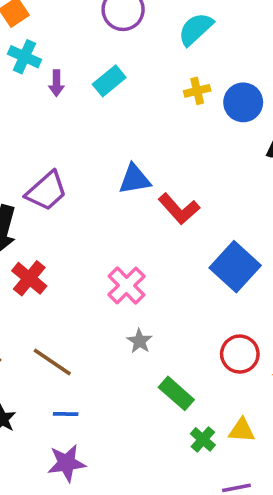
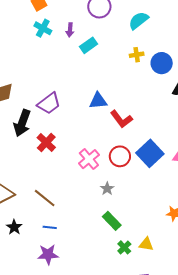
purple arrow: (56, 83) -> (70, 30), moved
red cross: (29, 278) -> (46, 142), moved
gray star: (139, 341) -> (107, 189), moved
red circle: (240, 354) -> (120, 156), moved

